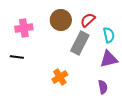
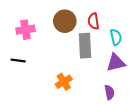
red semicircle: (88, 20) -> (93, 21), turned -56
gray rectangle: (80, 43) -> (85, 46), turned -30

